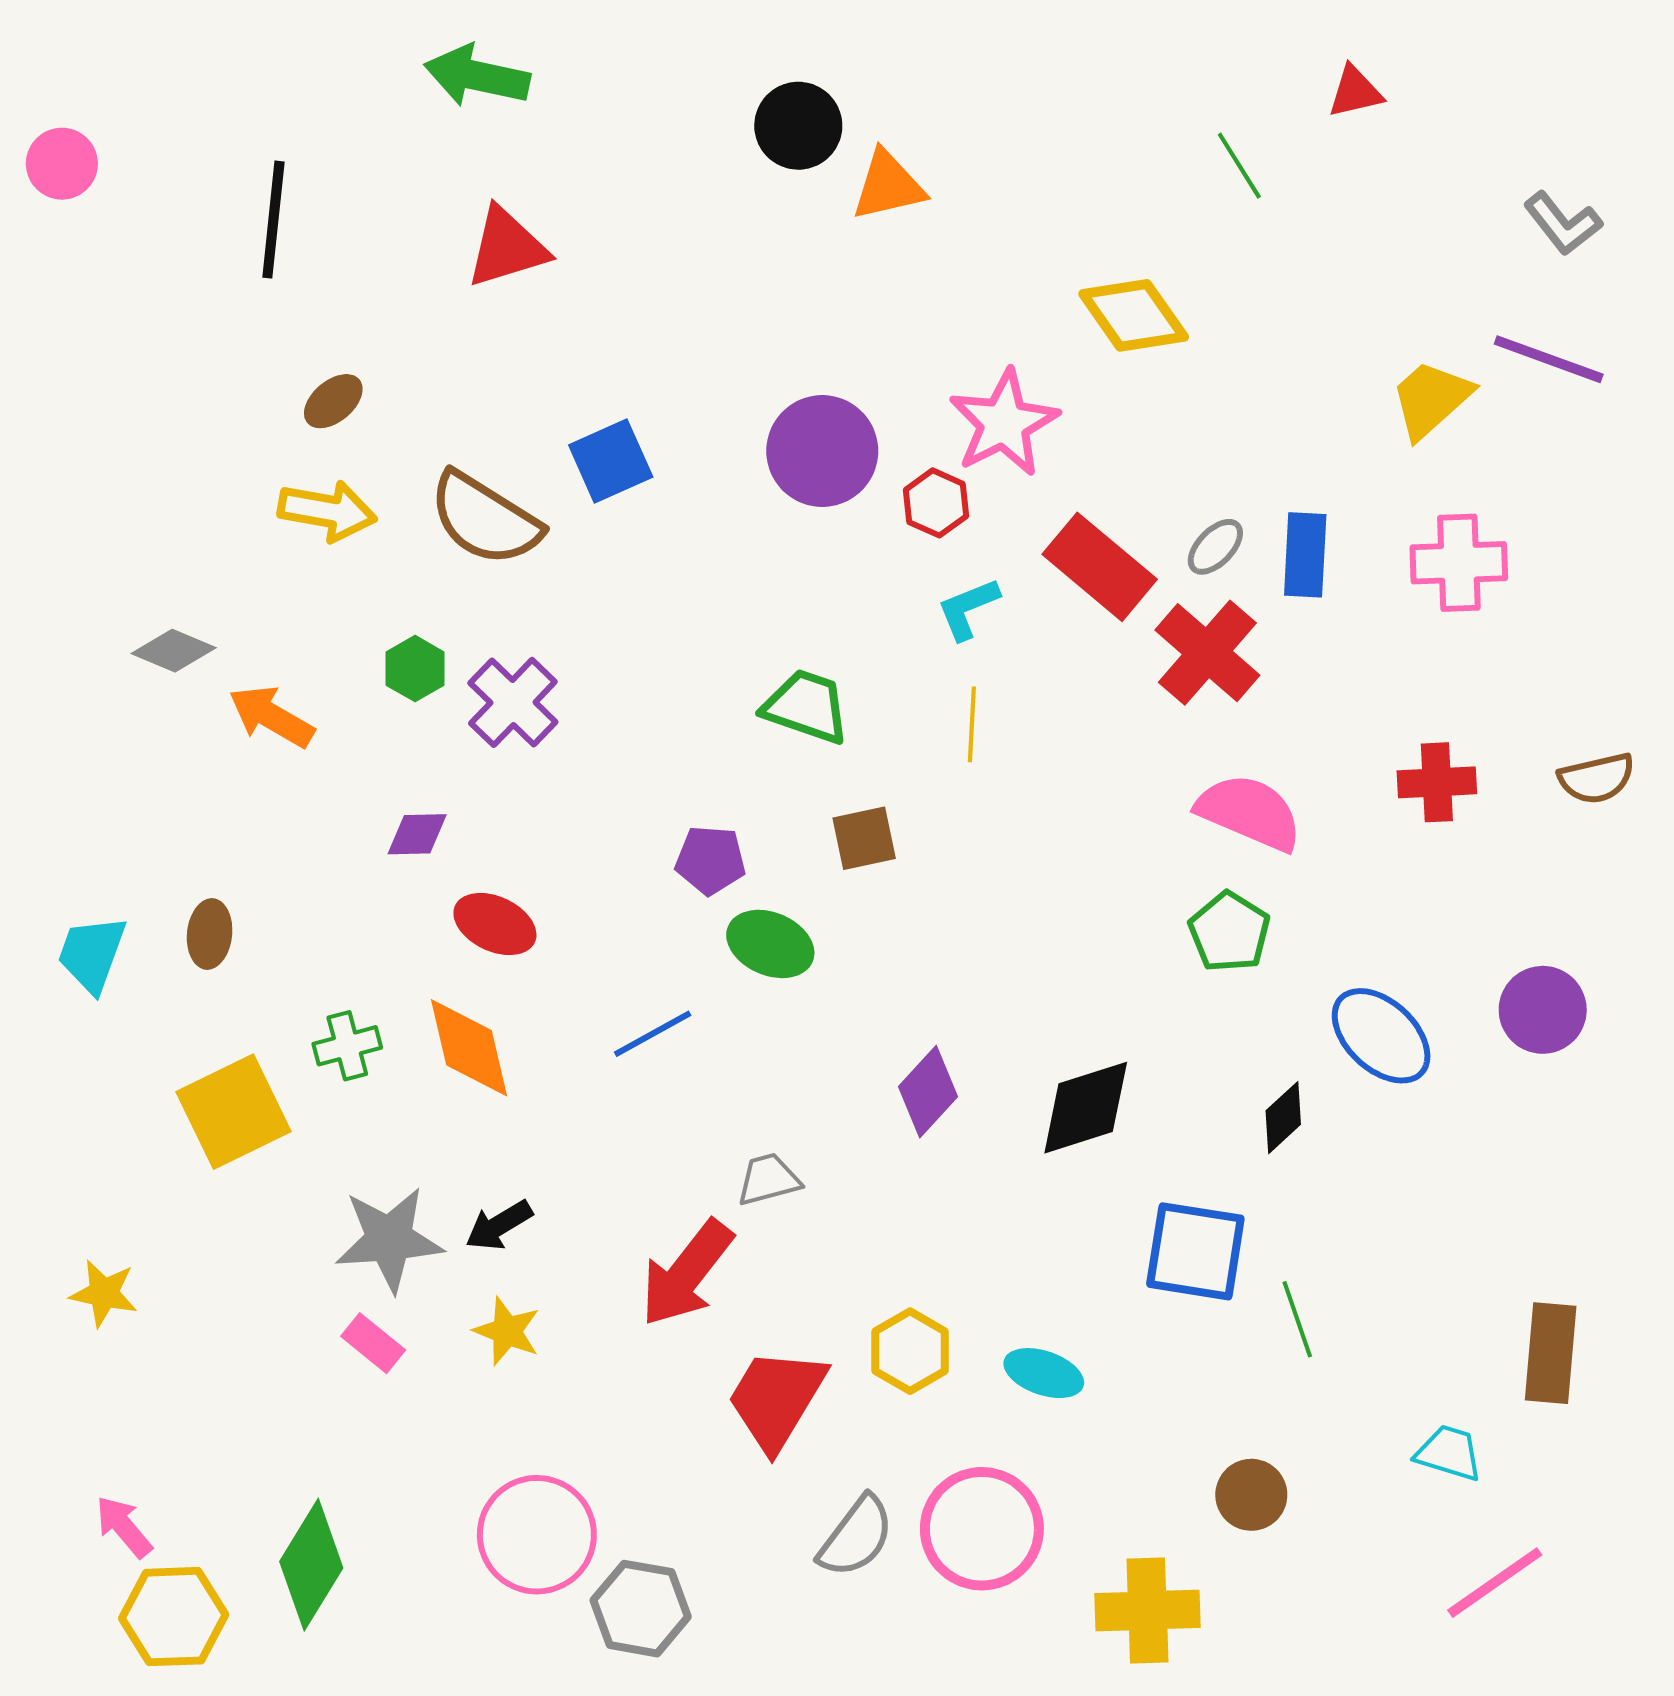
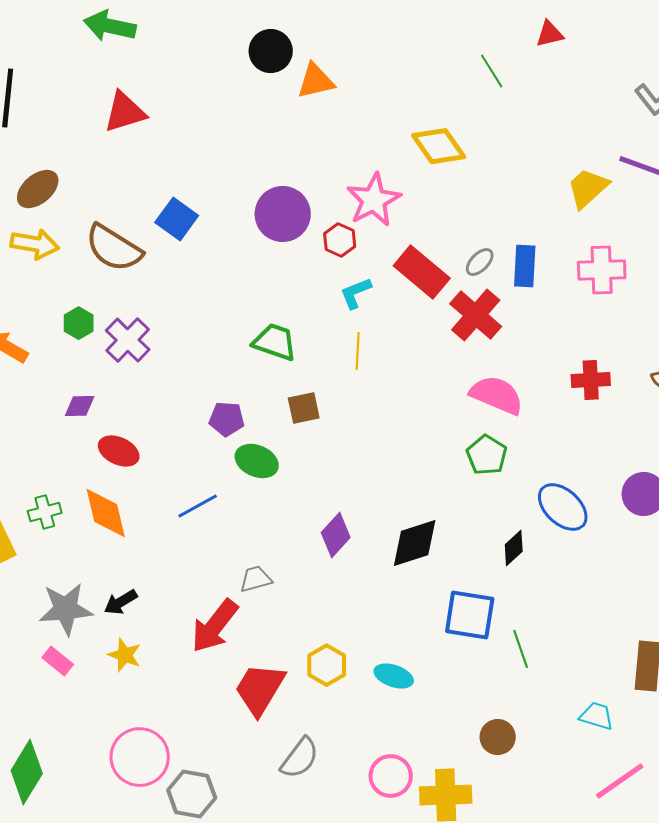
brown ellipse: (333, 401) -> (38, 189), size x1.4
blue square: (611, 461) -> (177, 219), turned -30
pink circle: (982, 1529) -> (391, 776), moved, size x0.7

